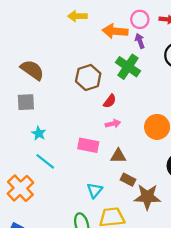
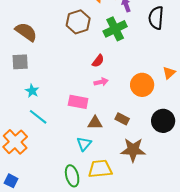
green cross: (128, 67) -> (115, 29), turned 30
brown hexagon: (88, 77) -> (78, 22), moved
brown triangle: (118, 156) -> (95, 123), moved
brown rectangle: (128, 180) -> (122, 119), moved

